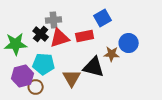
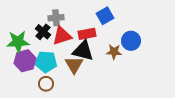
black triangle: (94, 67) -> (83, 51), moved
purple hexagon: (23, 76) -> (25, 61), moved
brown triangle: (72, 78) -> (74, 65), moved
brown circle: (36, 87) -> (46, 84), moved

